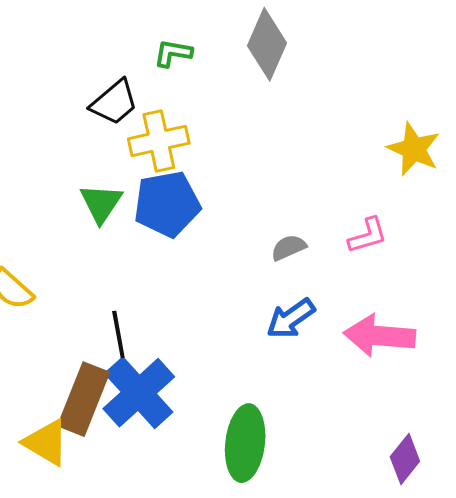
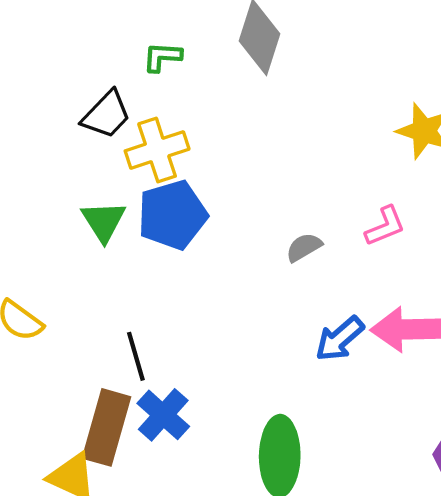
blue arrow: (291, 319) -> (340, 339), moved
blue cross: (139, 393) -> (163, 415), size x0.7

